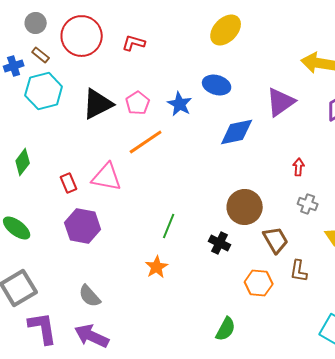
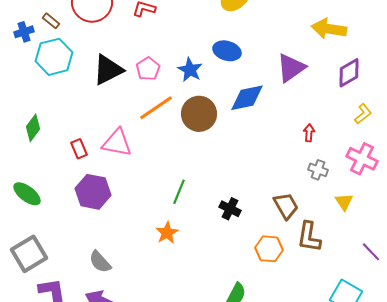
brown circle: (245, 207) -> (199, 114), moved
brown L-shape: (299, 271) -> (309, 237), size x1.4

